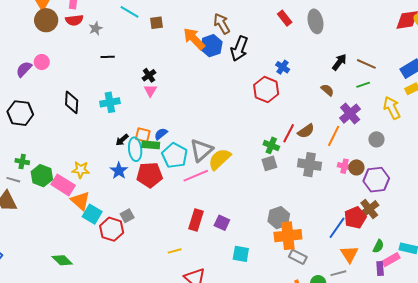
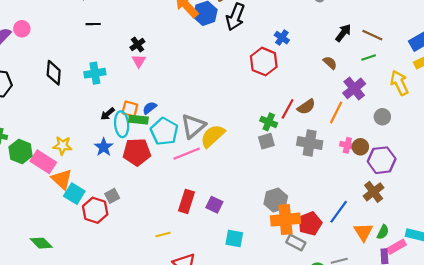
red pentagon: (355, 218) -> (310, 224), moved
orange triangle: (349, 254) -> (363, 232), moved

